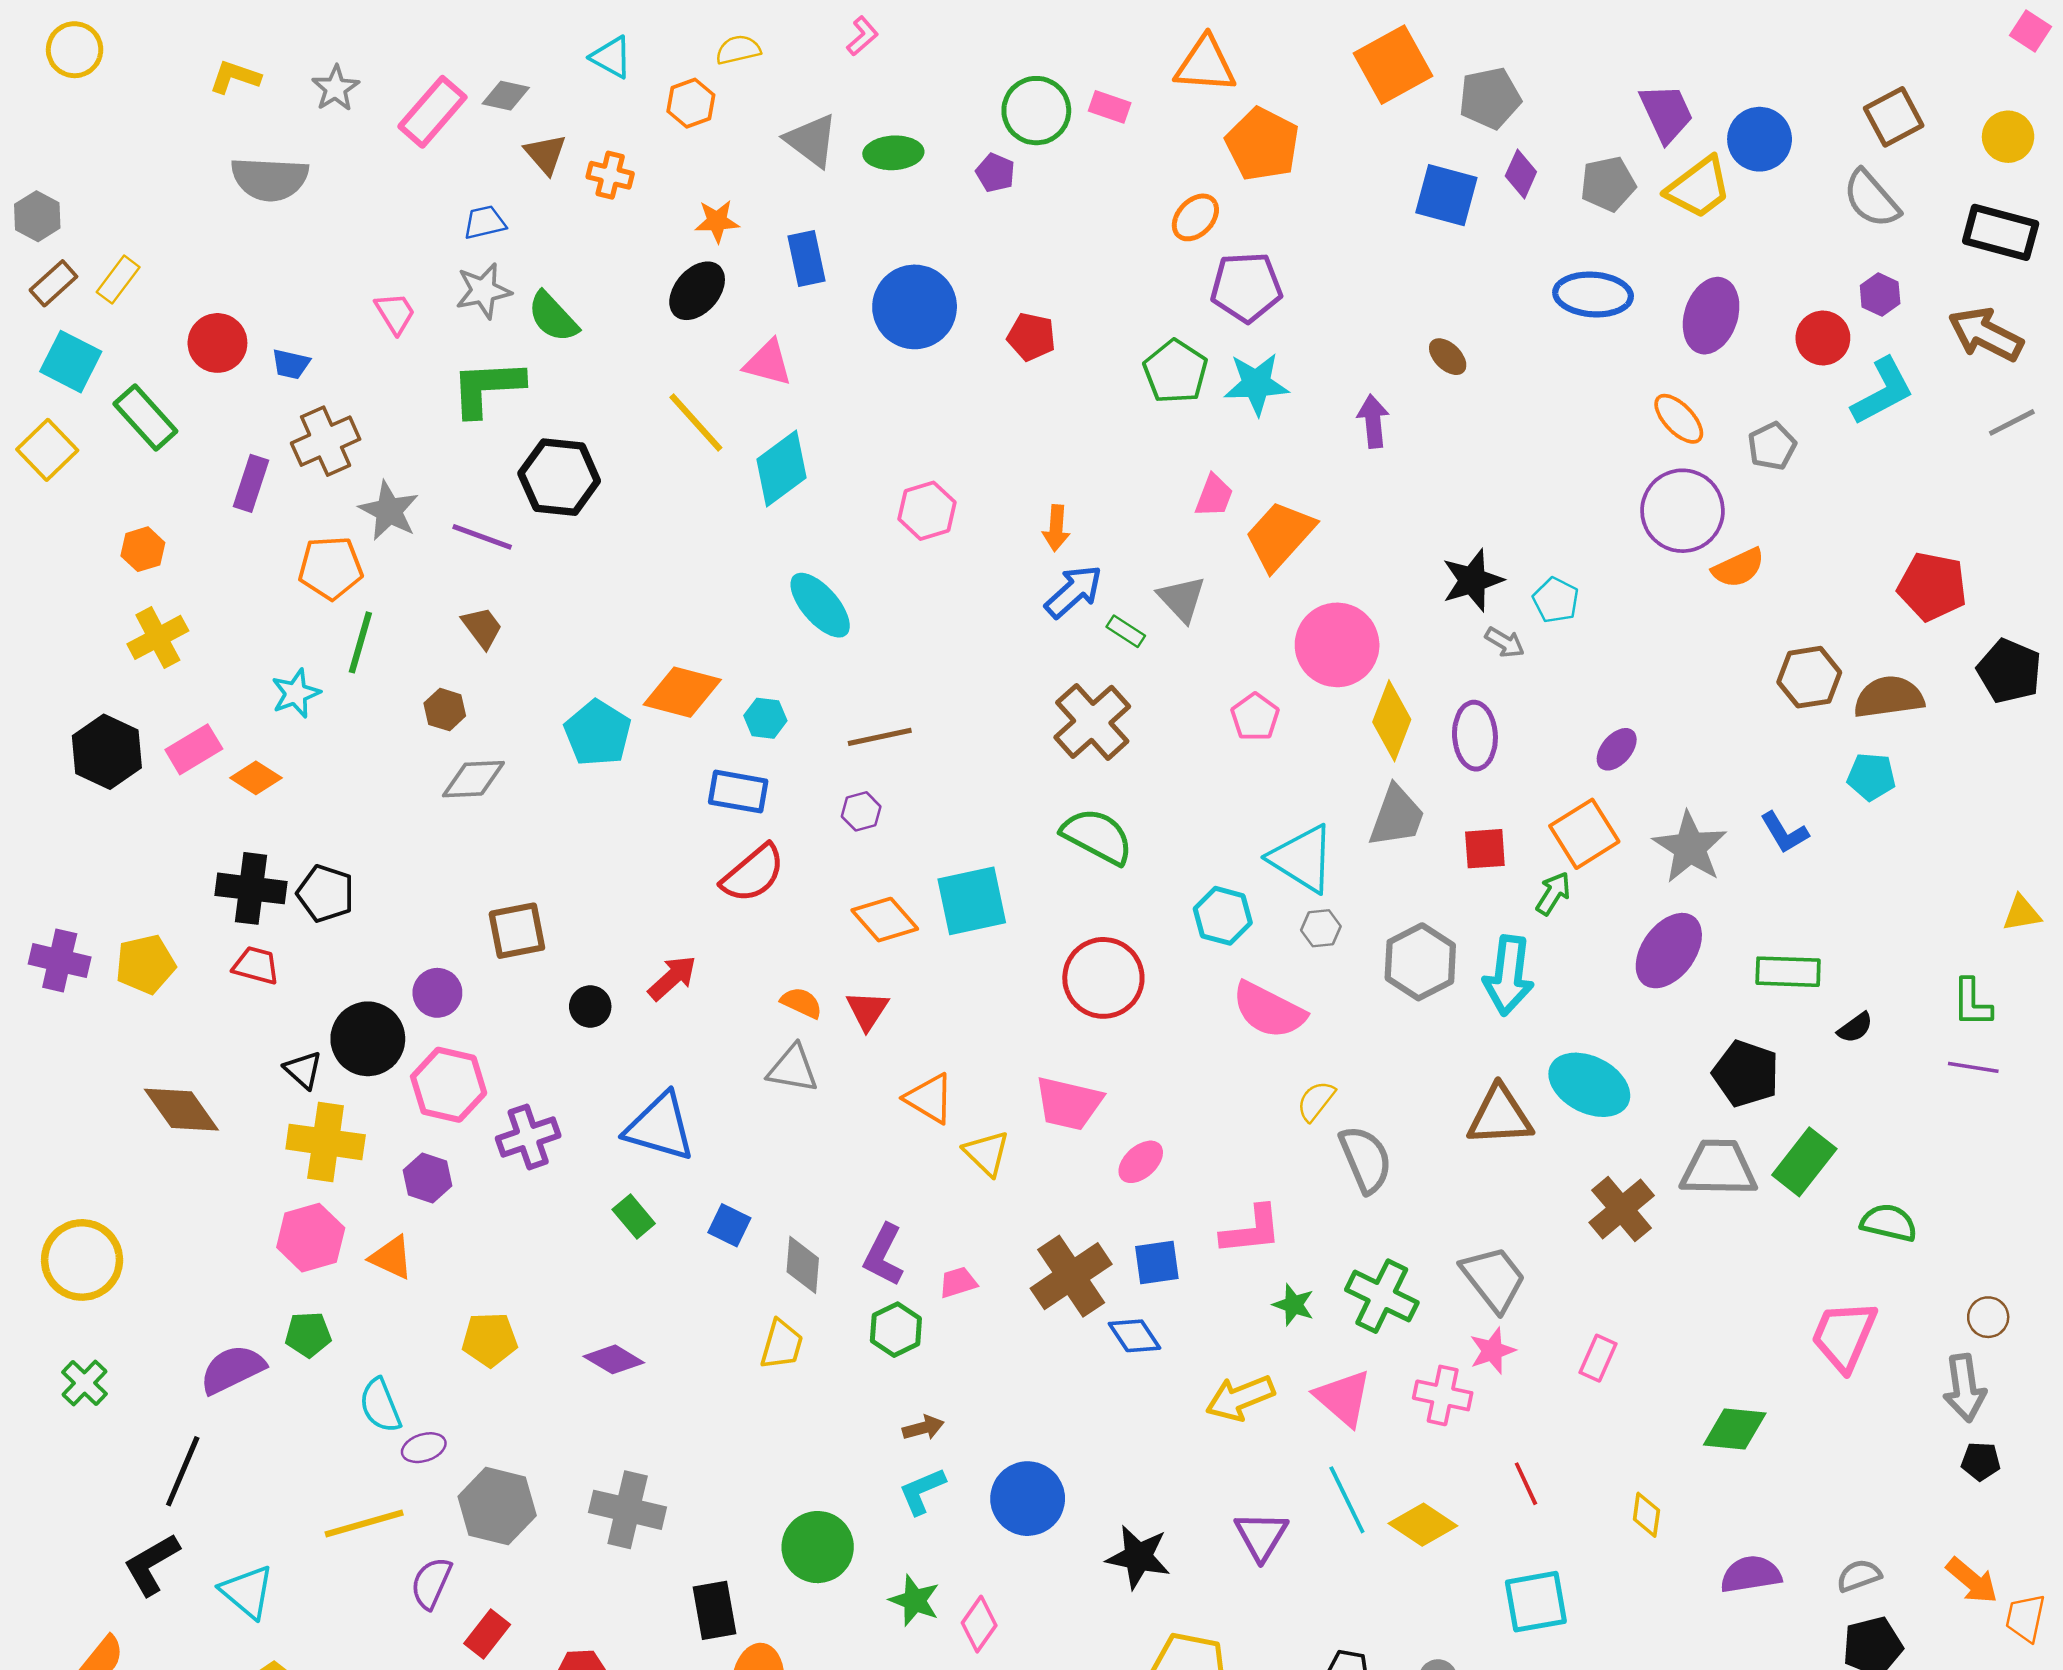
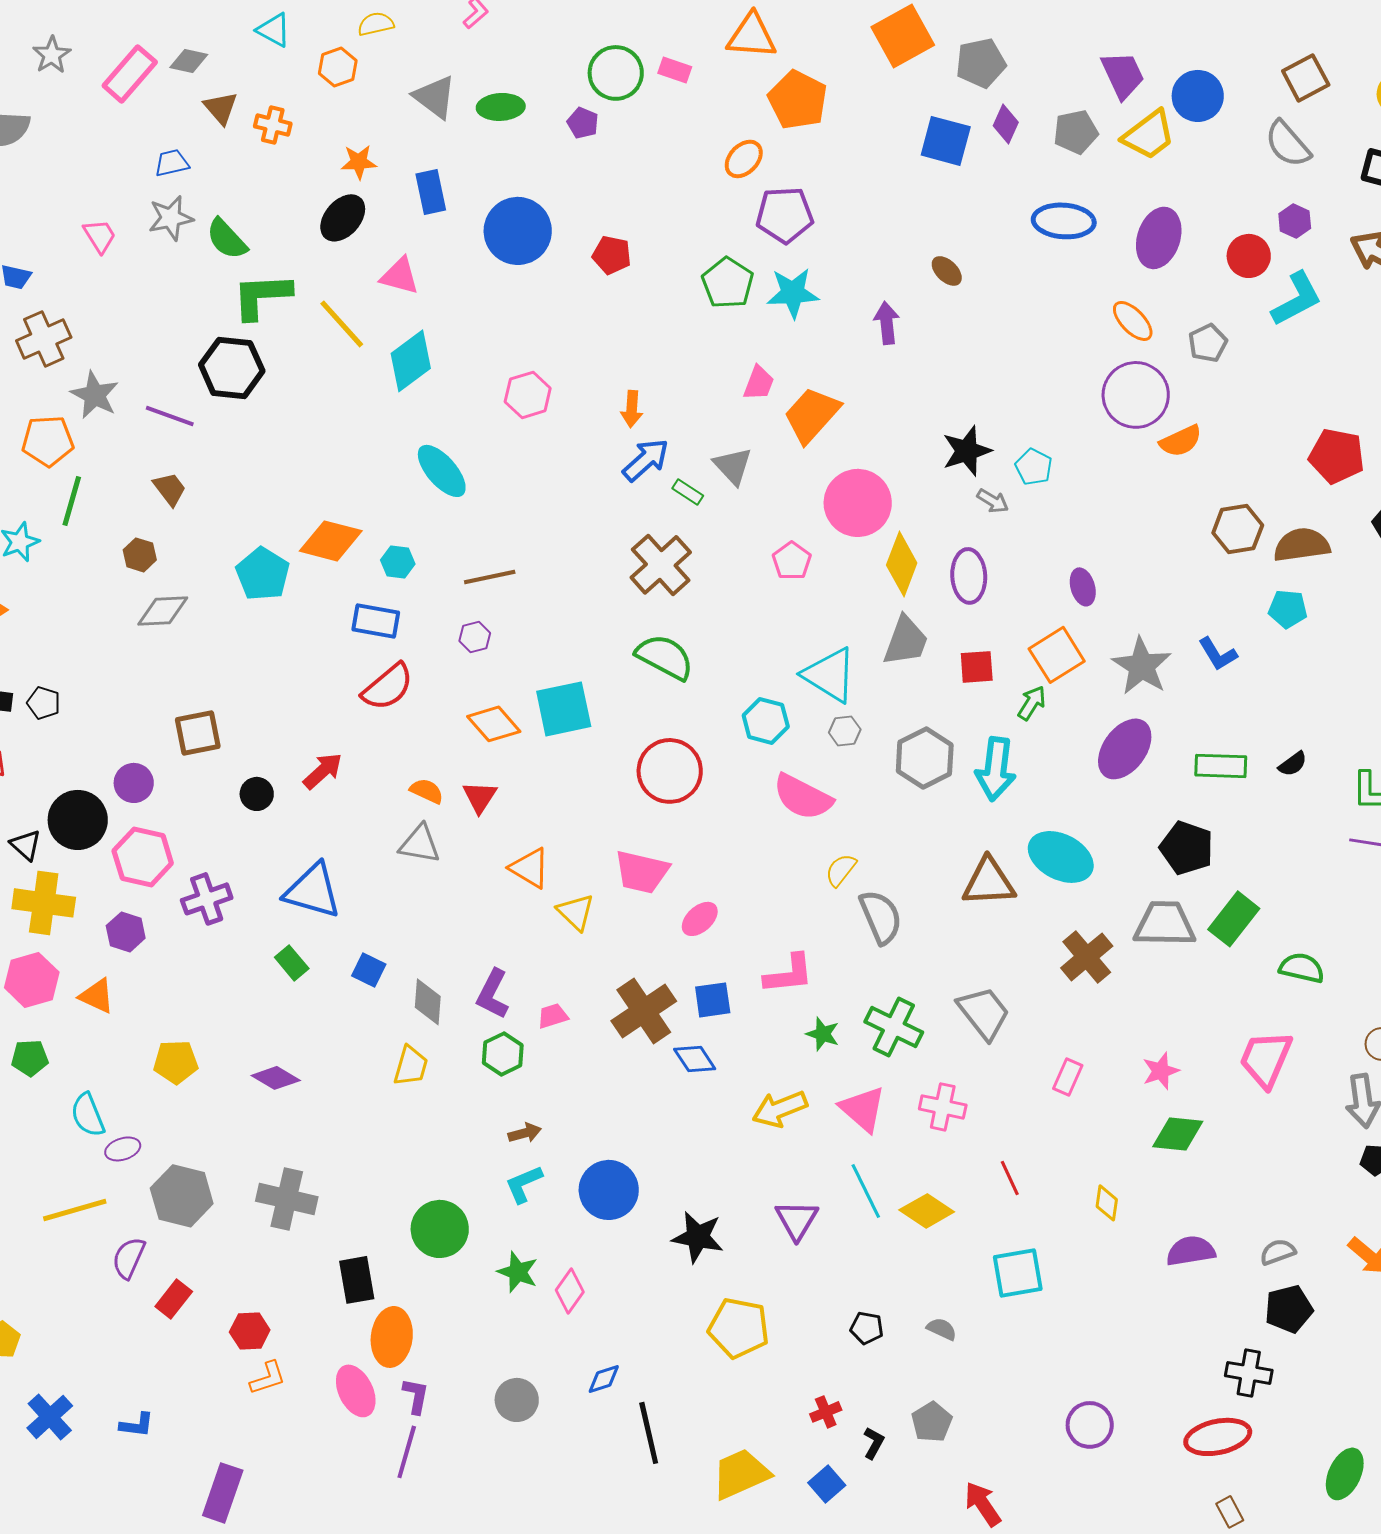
green L-shape: (487, 388) -> (262, 296), moved
purple ellipse: (1617, 749) -> (1083, 587), turned -57
black pentagon: (326, 893) -> (44, 703), size x0.7
black semicircle: (1855, 1028) -> (1293, 764), moved
pink star: (1492, 1351) -> (1161, 1071), moved

